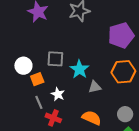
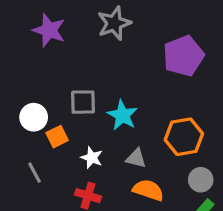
orange hexagon: (123, 72) -> (184, 137), moved
gray triangle: (95, 87) -> (136, 158), moved, turned 32
gray line: (39, 102) -> (34, 173), moved

